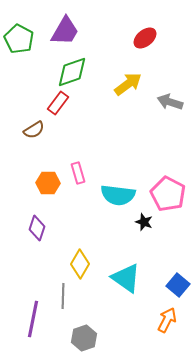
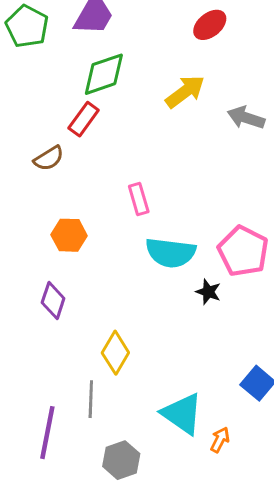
pink rectangle: (78, 173) -> (139, 199), moved
cyan triangle: (126, 278) -> (182, 414), moved
orange arrow: (167, 320) -> (220, 440), moved, size x0.7

